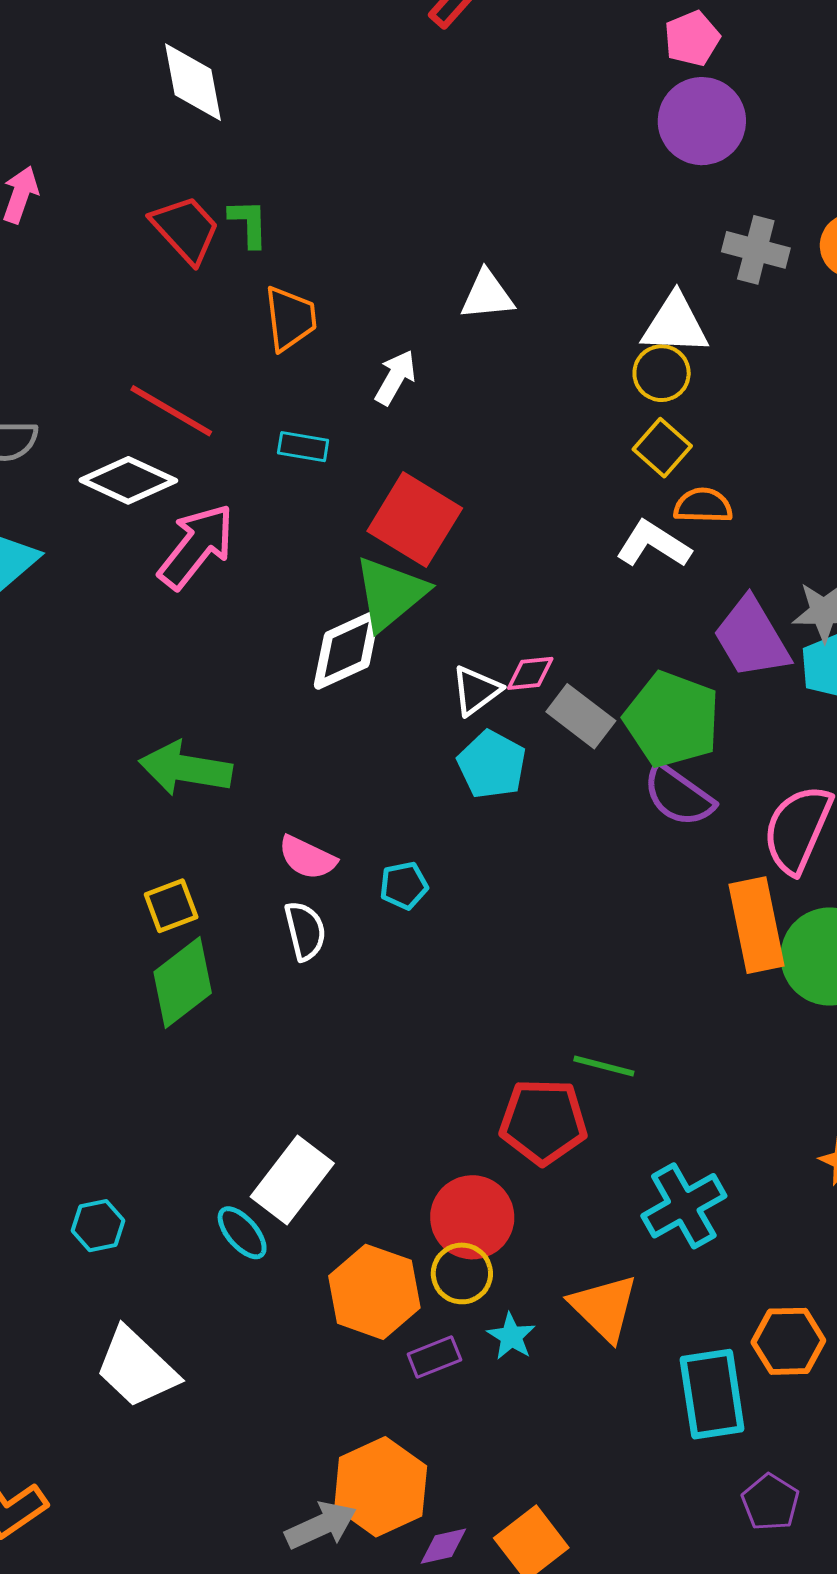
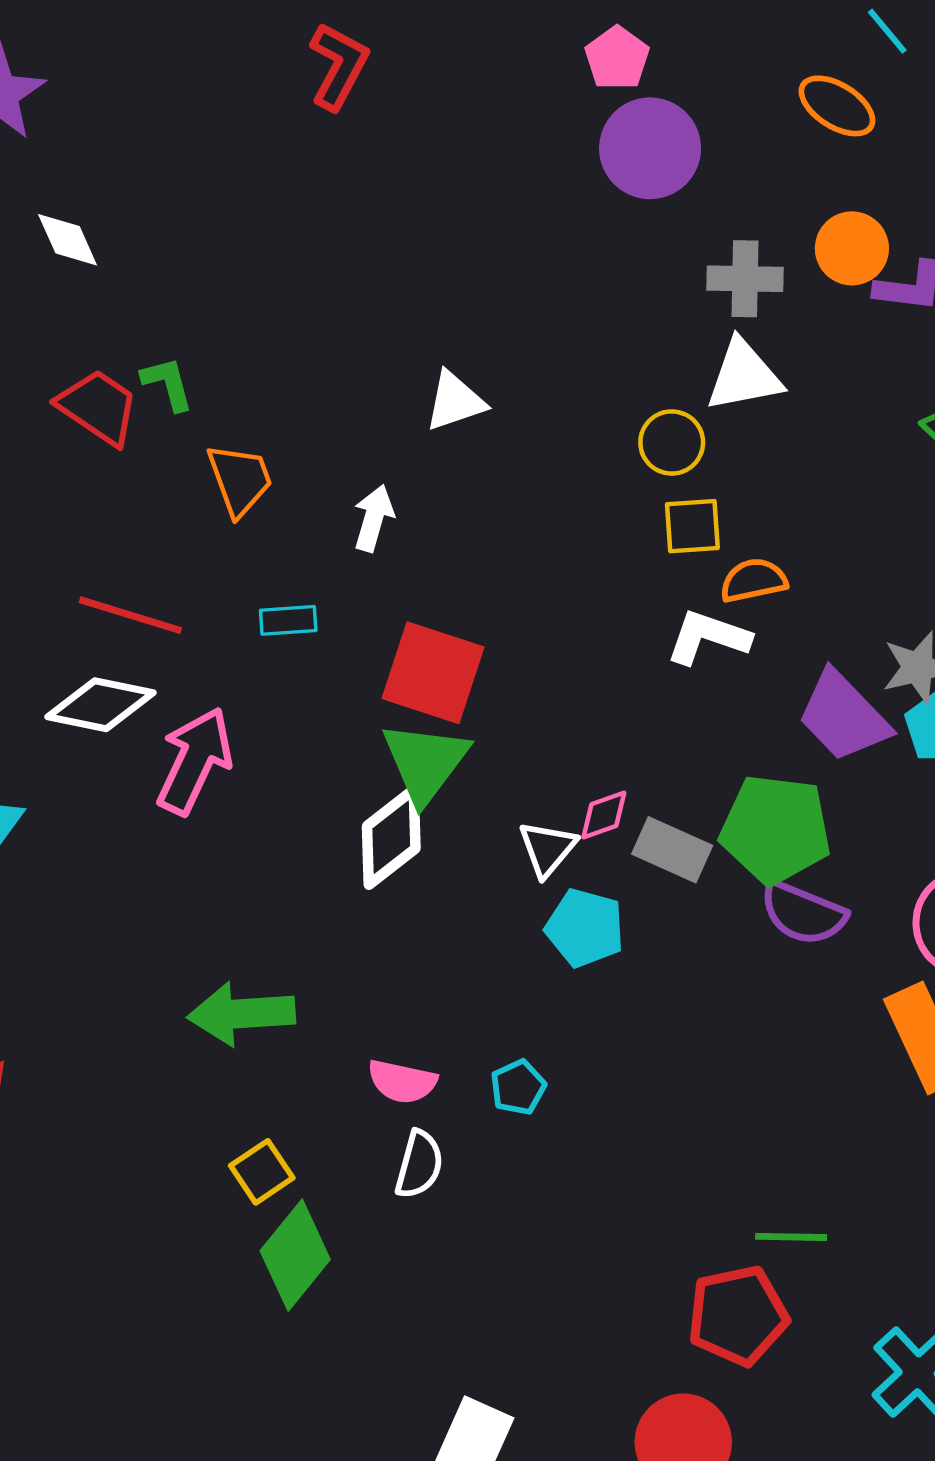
white diamond: (193, 82) -> (68, 240), size x0.7
white triangle: (675, 324) -> (744, 376), moved
yellow square: (662, 448) -> (692, 526), turned -32
white semicircle: (305, 931) -> (419, 1164), turned 42

